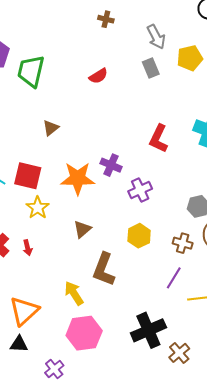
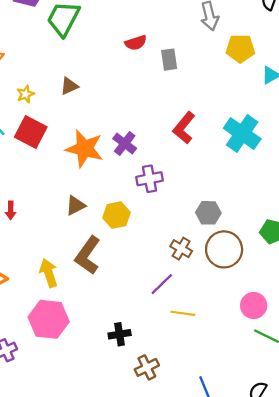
gray rectangle: (151, 68) -> (169, 60), moved
yellow star: (38, 208) -> (25, 94), moved, size x0.7
yellow hexagon: (139, 236) -> (117, 215), moved
black cross: (148, 330) -> (120, 334), size x0.6

